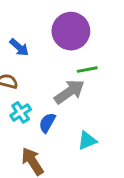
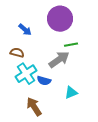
cyan cross: (21, 112) -> (26, 74), size x1.5
blue semicircle: (47, 123) -> (44, 81), turned -104

